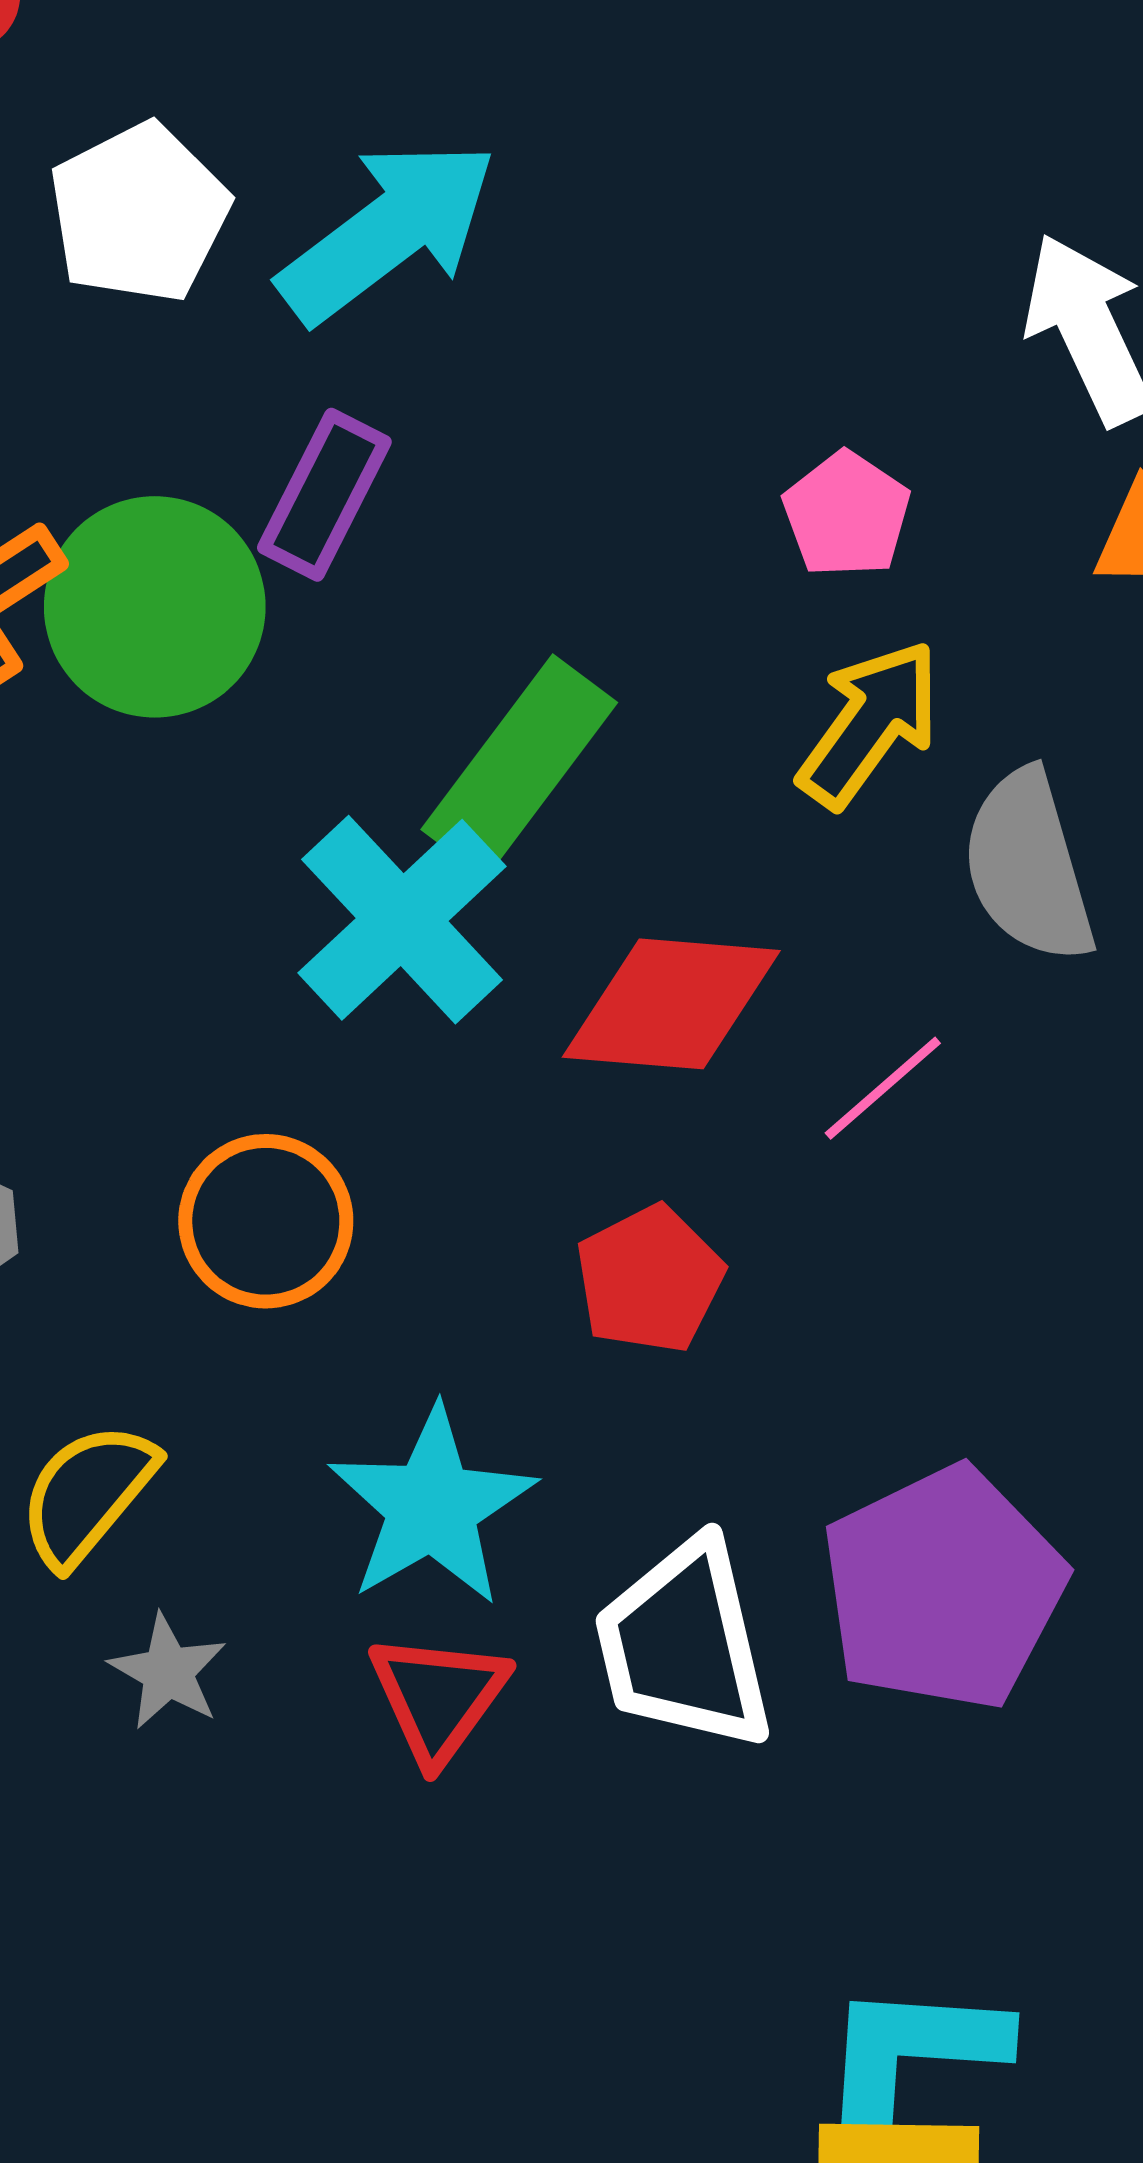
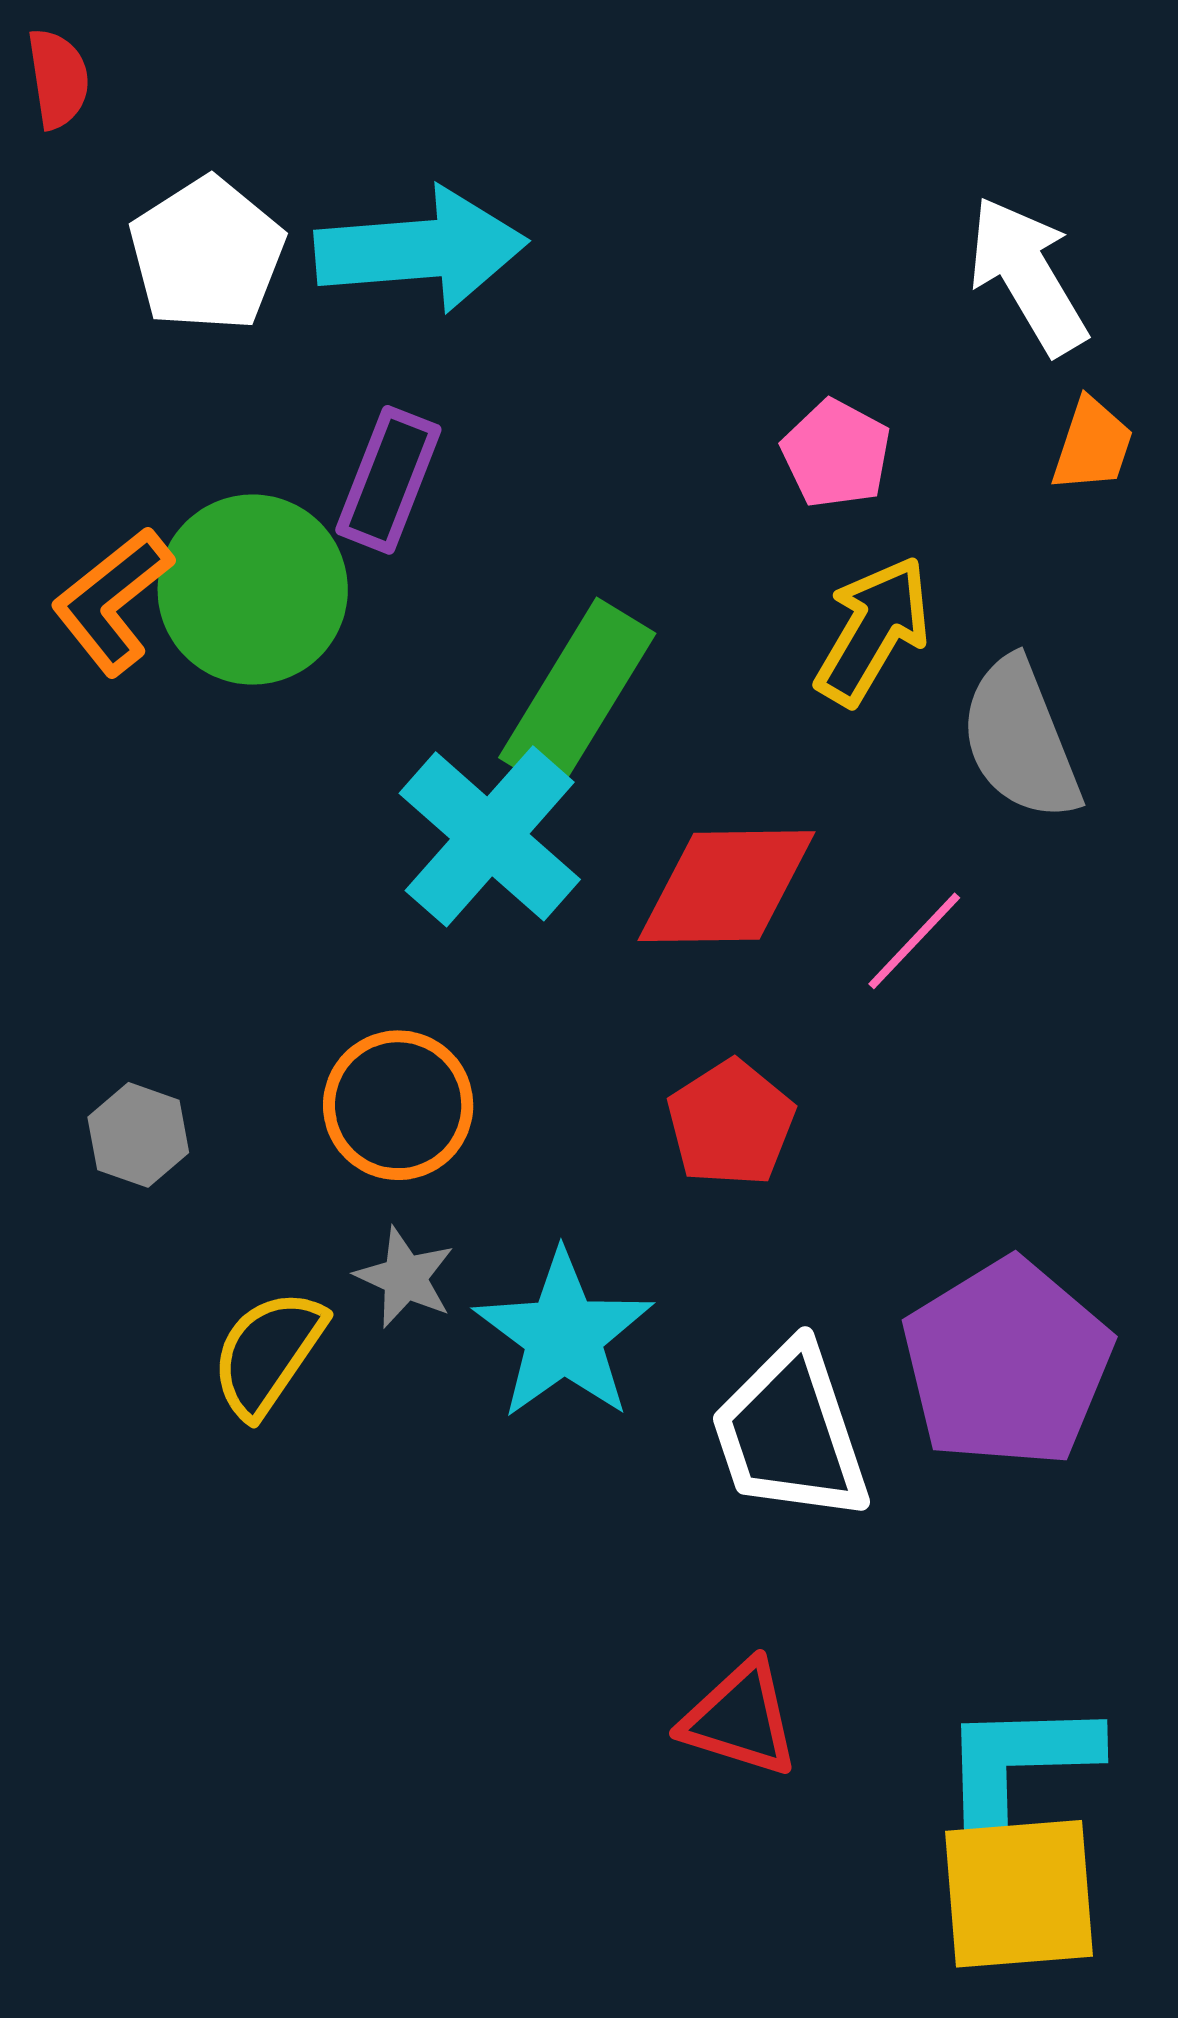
cyan arrow: (388, 231) -> (421, 250), turned 38
gray star: (168, 1672) -> (405, 1277), moved
red triangle: (438, 1697) -> (740, 1719), moved, turned -43

